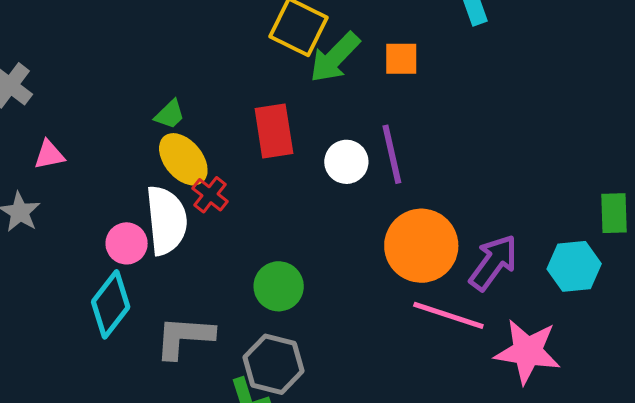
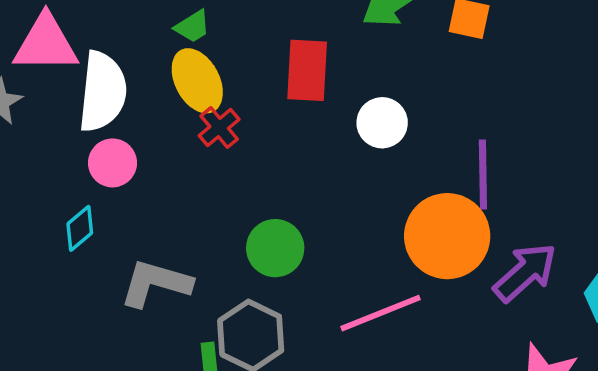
purple line: (392, 154) -> (483, 174), moved
pink triangle: (49, 155) -> (46, 44), size x1.8
white semicircle: (166, 220) -> (103, 92), moved
cyan diamond: (111, 304) -> (80, 228), size x0.6
pink line: (448, 315) -> (380, 313), moved, turned -52

